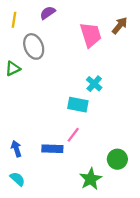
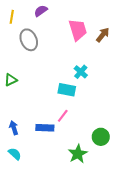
brown arrow: (120, 26) -> (103, 35), moved
green triangle: (13, 69) -> (11, 80), moved

